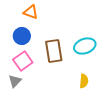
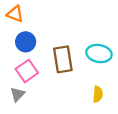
orange triangle: (31, 12) -> (15, 14), moved
cyan ellipse: (85, 46) -> (99, 54), turned 30

